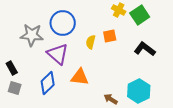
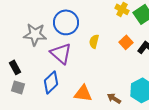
orange square: (110, 36) -> (126, 42), moved, turned -32
orange triangle: (80, 77) -> (83, 93), moved

